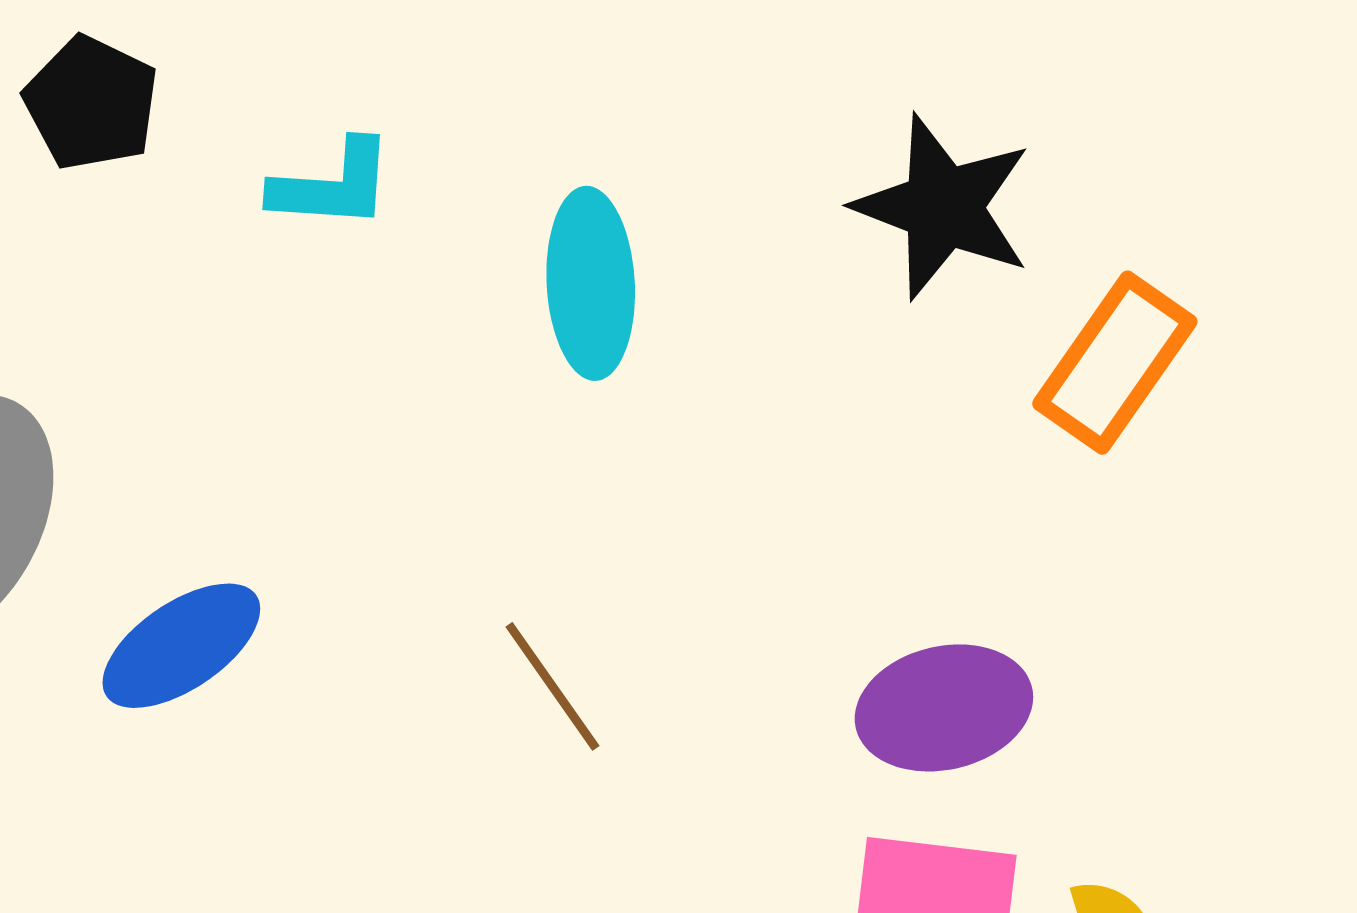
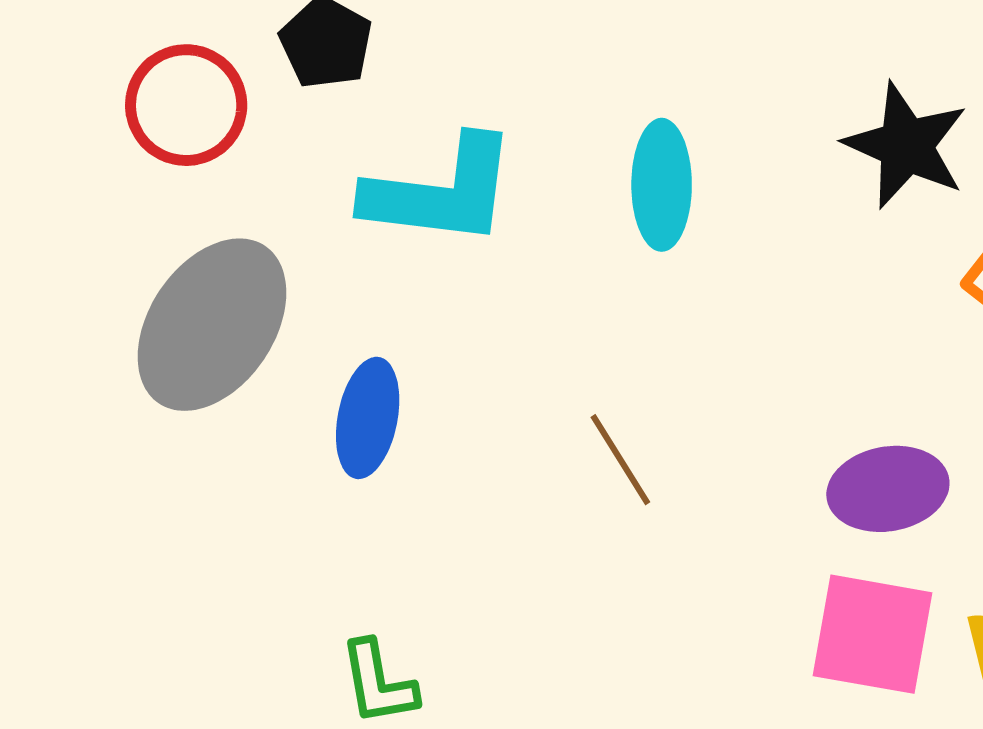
cyan L-shape: (332, 185) -> (441, 192), moved, size x1.8
blue ellipse: (181, 646) -> (368, 418), turned -48

